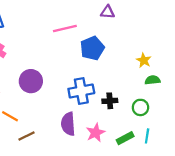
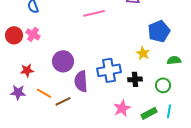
blue pentagon: (92, 48) -> (159, 31), moved
yellow star: (144, 60) -> (143, 53), moved
purple semicircle: (68, 124) -> (81, 81), moved
brown line: (26, 136) -> (63, 101), moved

